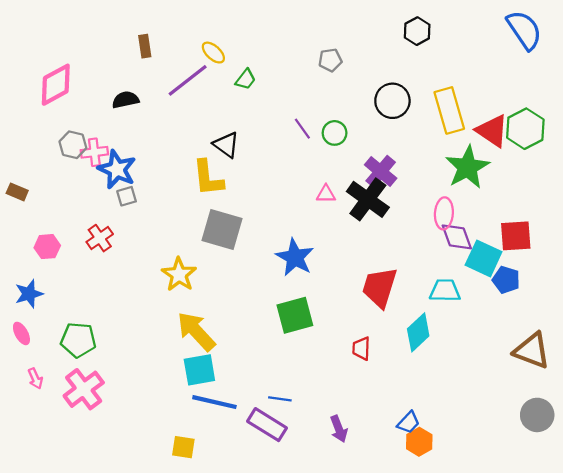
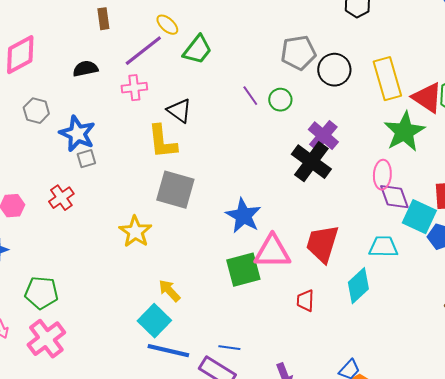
gray pentagon: (330, 60) -> (298, 53), moved, size x1.6
green trapezoid: (246, 79) -> (197, 50), size x1.5
pink cross: (94, 152) -> (134, 88), moved
pink triangle: (326, 194) -> (272, 252), moved, size x2.0
yellow arrow: (196, 331) -> (169, 291), moved, size x0.6
cyan square: (199, 370) -> (154, 321), turned -36

